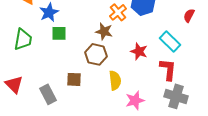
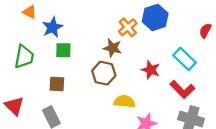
red L-shape: (168, 69) -> (182, 90), turned 130
brown square: (74, 79) -> (57, 84), moved
yellow semicircle: (115, 80) -> (125, 102), turned -78

